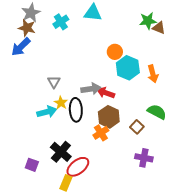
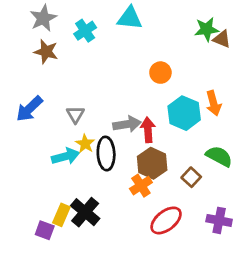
brown star: (27, 28) -> (46, 52), moved
blue arrow: (21, 47) -> (29, 109), moved
cyan hexagon: (128, 68) -> (184, 113), moved
red arrow: (106, 93) -> (148, 130), turned 66
purple cross: (144, 158) -> (219, 220), moved
red ellipse: (78, 167) -> (166, 220), moved
yellow rectangle: (66, 183) -> (61, 215), moved

